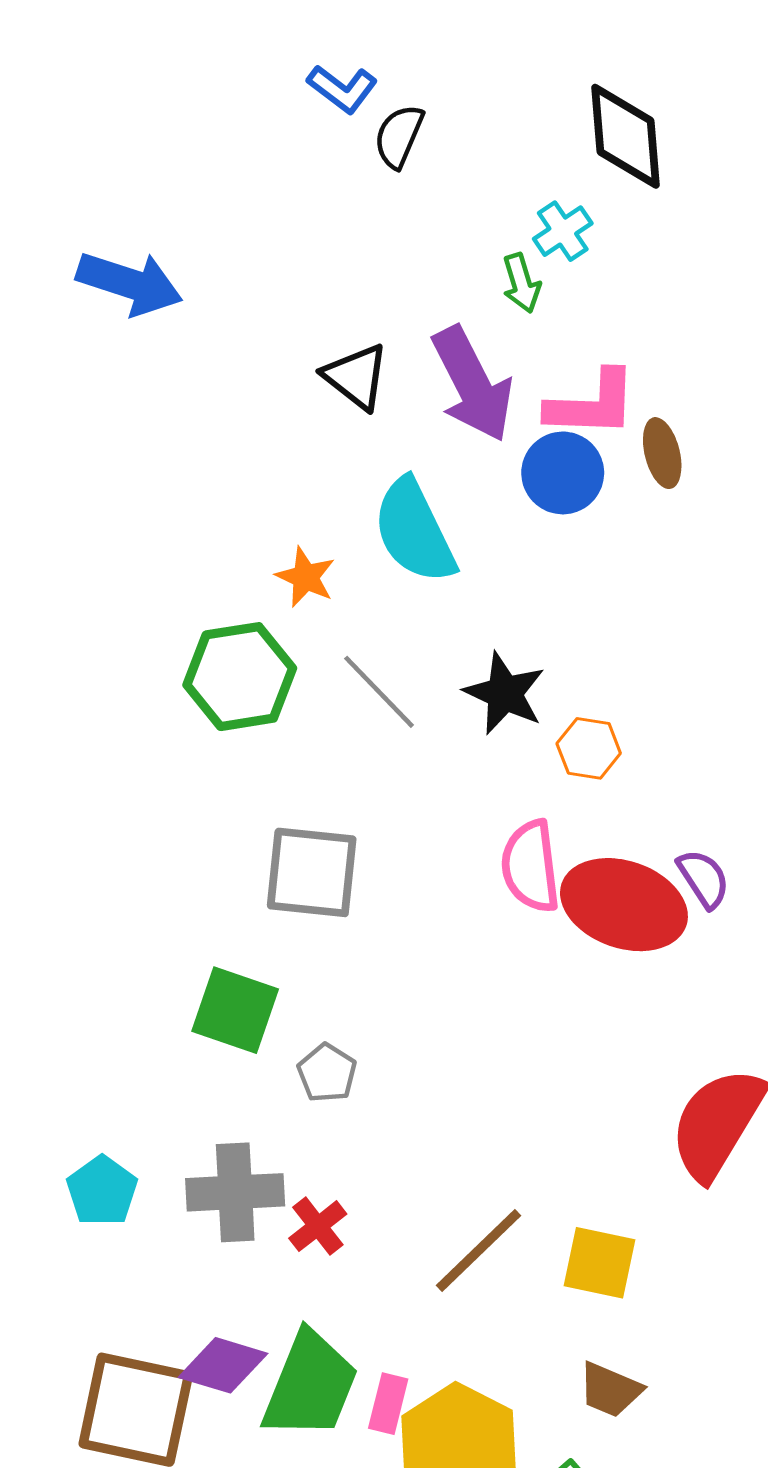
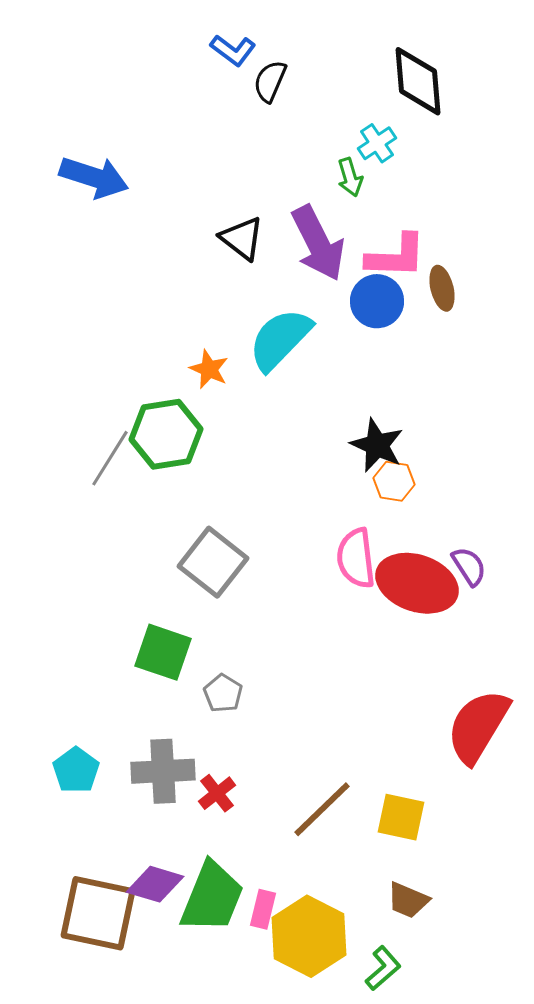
cyan semicircle: (414, 531) -> (280, 339), turned 70
gray line: (379, 692) -> (110, 458), moved, turned 76
black star: (505, 693) -> (377, 445), moved
gray square: (312, 872) -> (213, 562), turned 32

